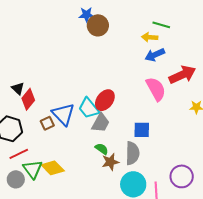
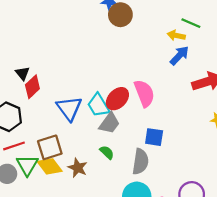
blue arrow: (155, 55) -> (179, 56), turned 150
pink semicircle: (156, 89) -> (144, 93), moved
brown square: (47, 123) -> (50, 147), moved, size x1.6
brown star: (110, 162) -> (78, 168), moved, turned 30

